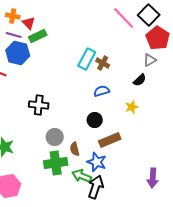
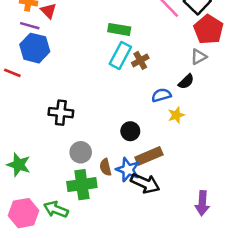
green rectangle: (38, 36) -> (119, 29), moved, turned 36
brown cross: (103, 63) -> (140, 60), turned 32
blue semicircle: (102, 91) -> (161, 95), moved
blue star: (97, 162) -> (128, 170), moved
green arrow: (82, 176) -> (56, 209), moved
black arrow: (96, 187) -> (145, 183), moved, turned 95

